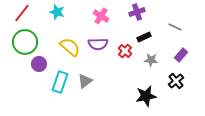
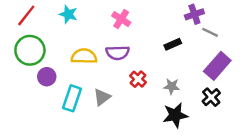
purple cross: (137, 12) -> (194, 14), moved
yellow semicircle: (70, 47) -> (84, 56), turned -40
red cross: (125, 51) -> (138, 79), moved
purple rectangle: (181, 55) -> (217, 66), size x1.6
gray star: (151, 60) -> (172, 86), moved

